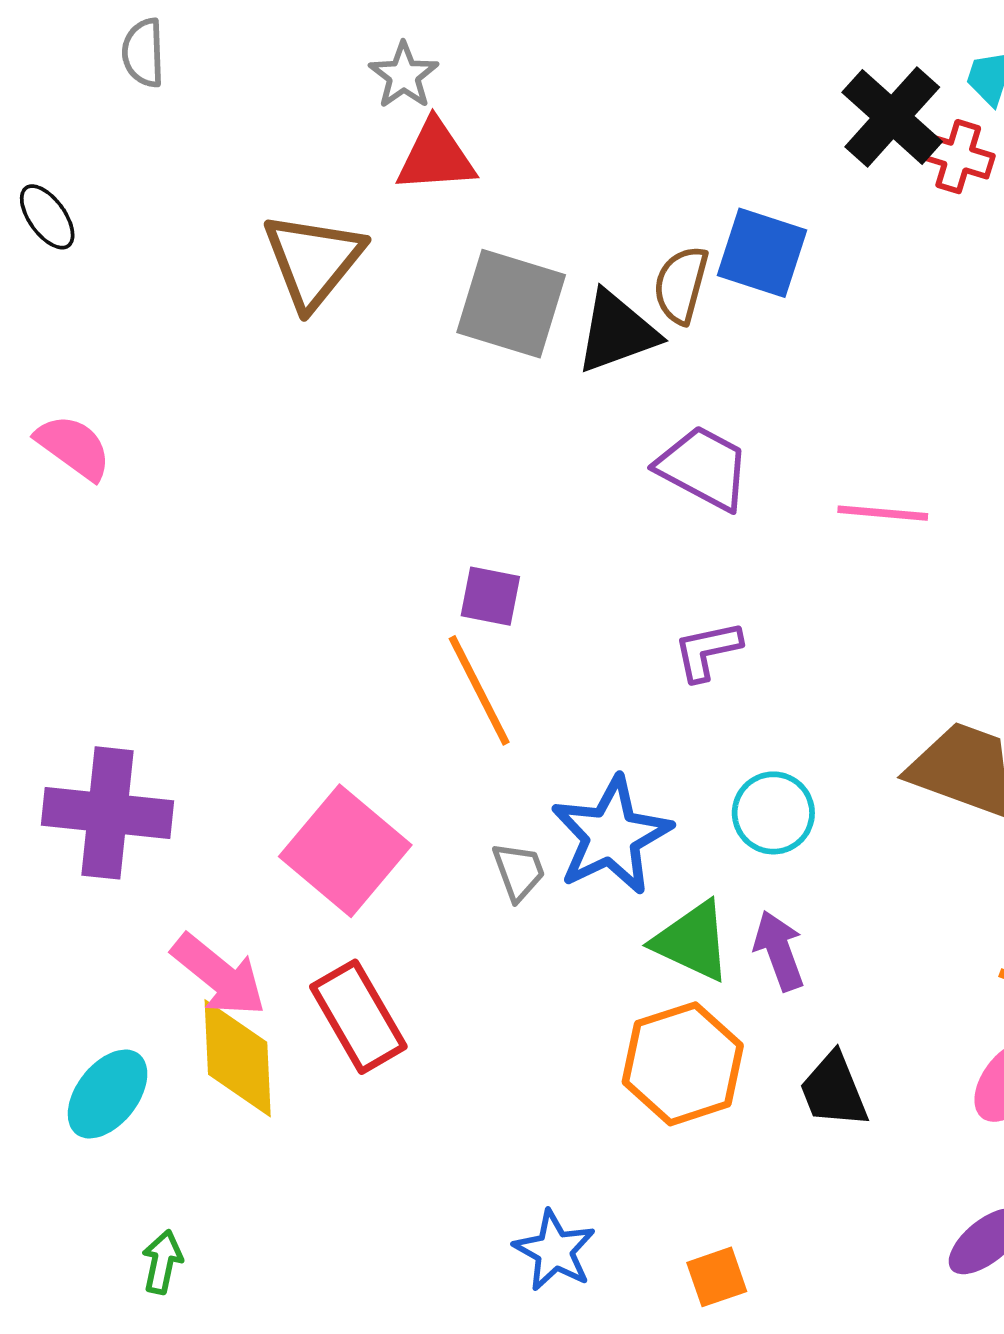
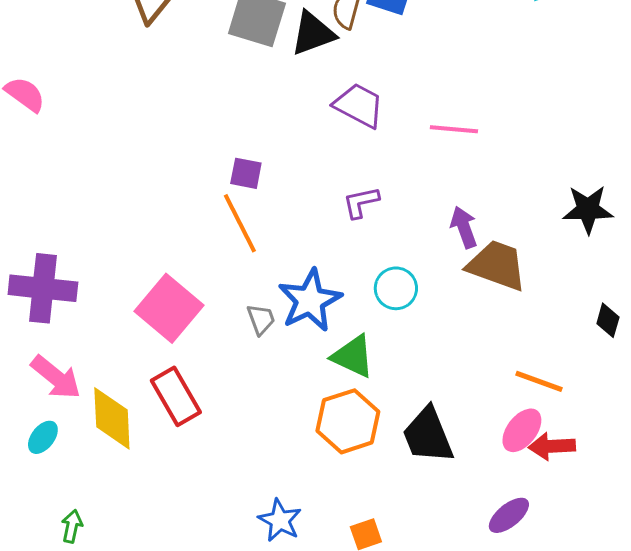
purple arrow: (779, 951) -> (464, 227), moved
pink arrow: (219, 975) -> (56, 377), moved
black trapezoid: (834, 1090) -> (428, 435), size x1.4
cyan ellipse: (108, 1094) -> (43, 437), size x0.7

